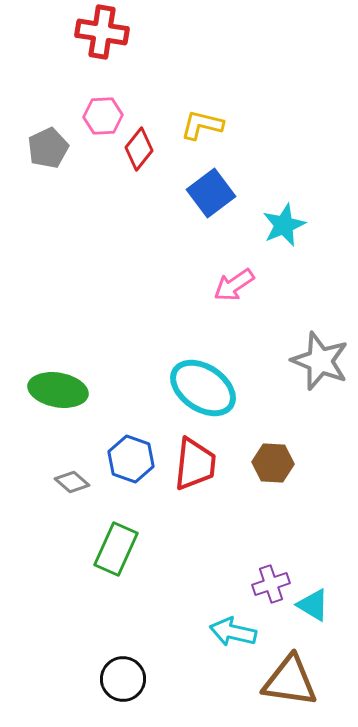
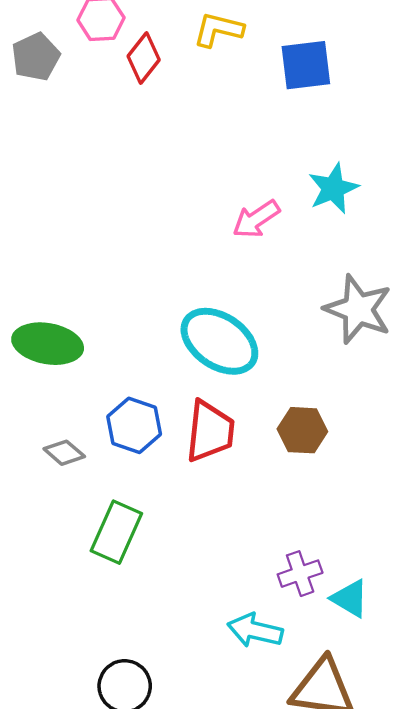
blue square: (211, 193) -> (306, 65), moved, turned 30
cyan star: (284, 225) -> (333, 188), moved

